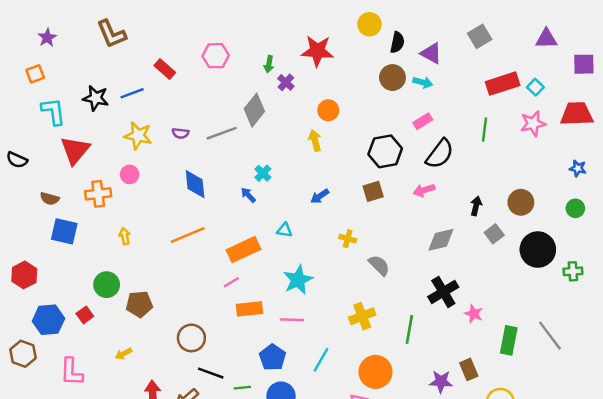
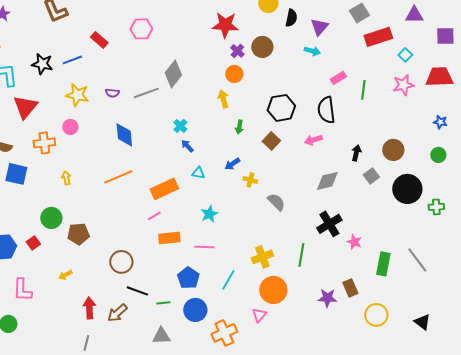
purple triangle: (431, 53) -> (319, 27), turned 42
green arrow: (269, 64) -> (239, 127), moved
brown circle: (392, 78) -> (262, 47), moved
purple cross: (286, 82) -> (237, 51), moved
red rectangle: (503, 84) -> (378, 37), moved
pink rectangle: (423, 121) -> (338, 78), moved
black semicircle: (440, 154) -> (326, 110), turned 136
brown square: (373, 191) -> (271, 141), turned -30
blue arrow: (248, 195) -> (187, 146), moved
blue arrow: (320, 196) -> (232, 164), moved
cyan star: (298, 280) -> (209, 214), size x0.7
yellow cross: (362, 316) -> (262, 257), moved

